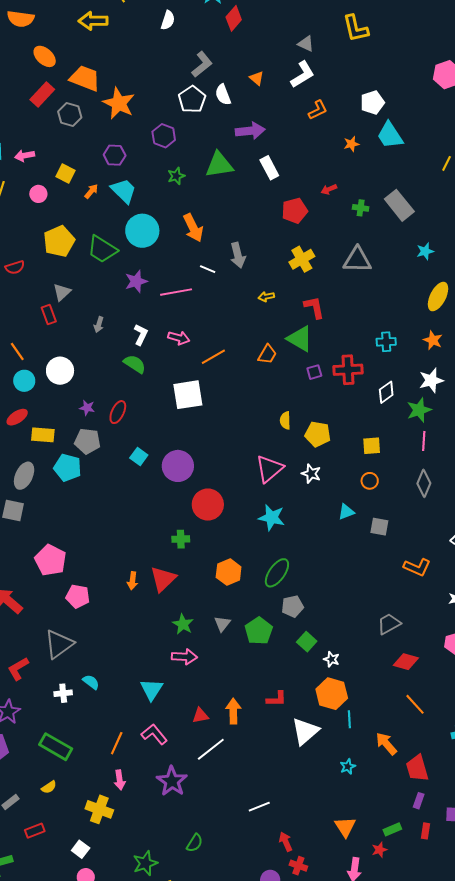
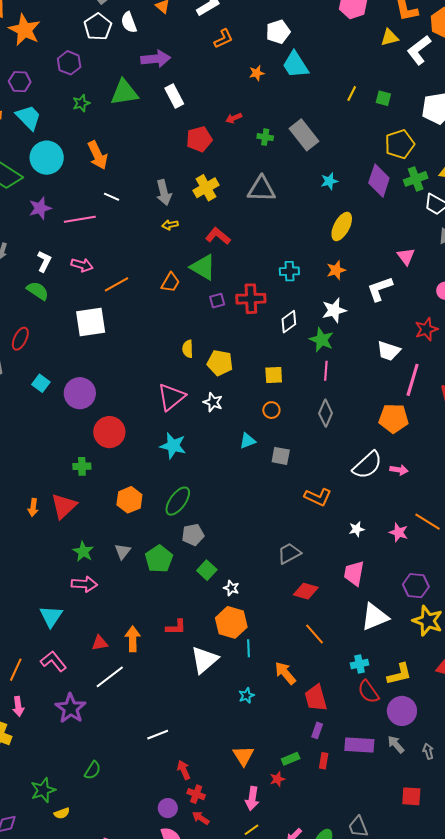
gray arrow: (238, 255) -> (164, 192), moved
red L-shape: (314, 307) -> (218, 236), turned -40
orange star: (433, 340) -> (336, 270), turned 30
green star: (419, 410) -> (322, 340), turned -30

